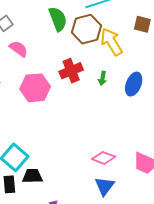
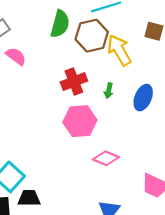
green semicircle: (58, 19) -> (60, 24), turned 35
pink hexagon: (35, 88) -> (80, 121), moved
pink diamond: (104, 158) -> (106, 158), moved

